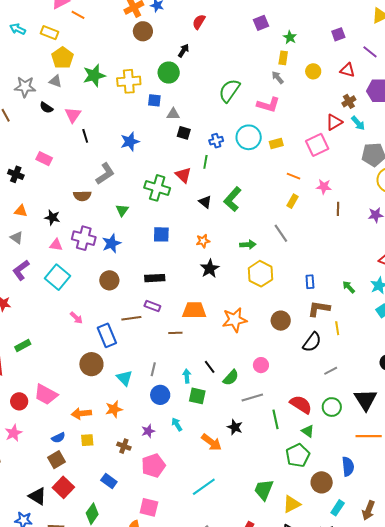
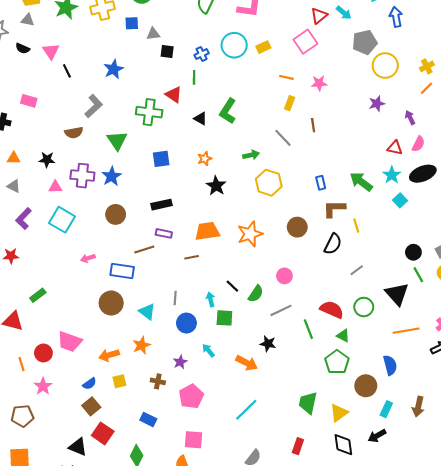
brown line: (338, 209) -> (313, 125), moved
green triangle: (122, 210) -> (117, 141), size x1.5
green arrow: (349, 287) -> (361, 182), size x1.6
pink arrow: (76, 318) -> (88, 258), turned 128
blue rectangle: (107, 335) -> (122, 271), turned -50

